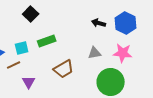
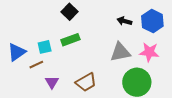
black square: (31, 14) -> (69, 12), moved
gray triangle: (95, 53) -> (120, 52), size x1.5
brown trapezoid: (64, 69) -> (86, 82), moved

